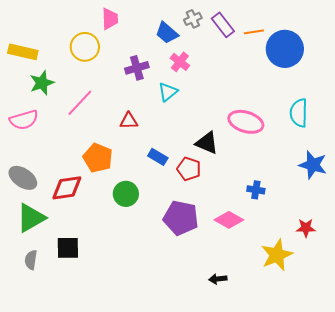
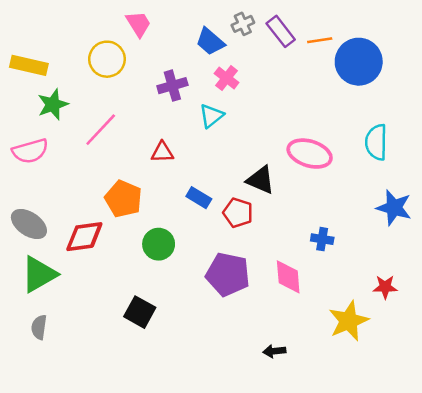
pink trapezoid: (110, 19) -> (138, 24), turned -30
pink diamond: (229, 220) -> (288, 277), turned 56
black square: (68, 248) -> (140, 312), moved, turned 30

